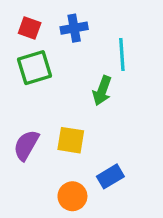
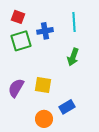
blue cross: (74, 28) -> (45, 31), moved
cyan line: (122, 54) -> (74, 22), moved
green arrow: (102, 91) -> (73, 57), moved

